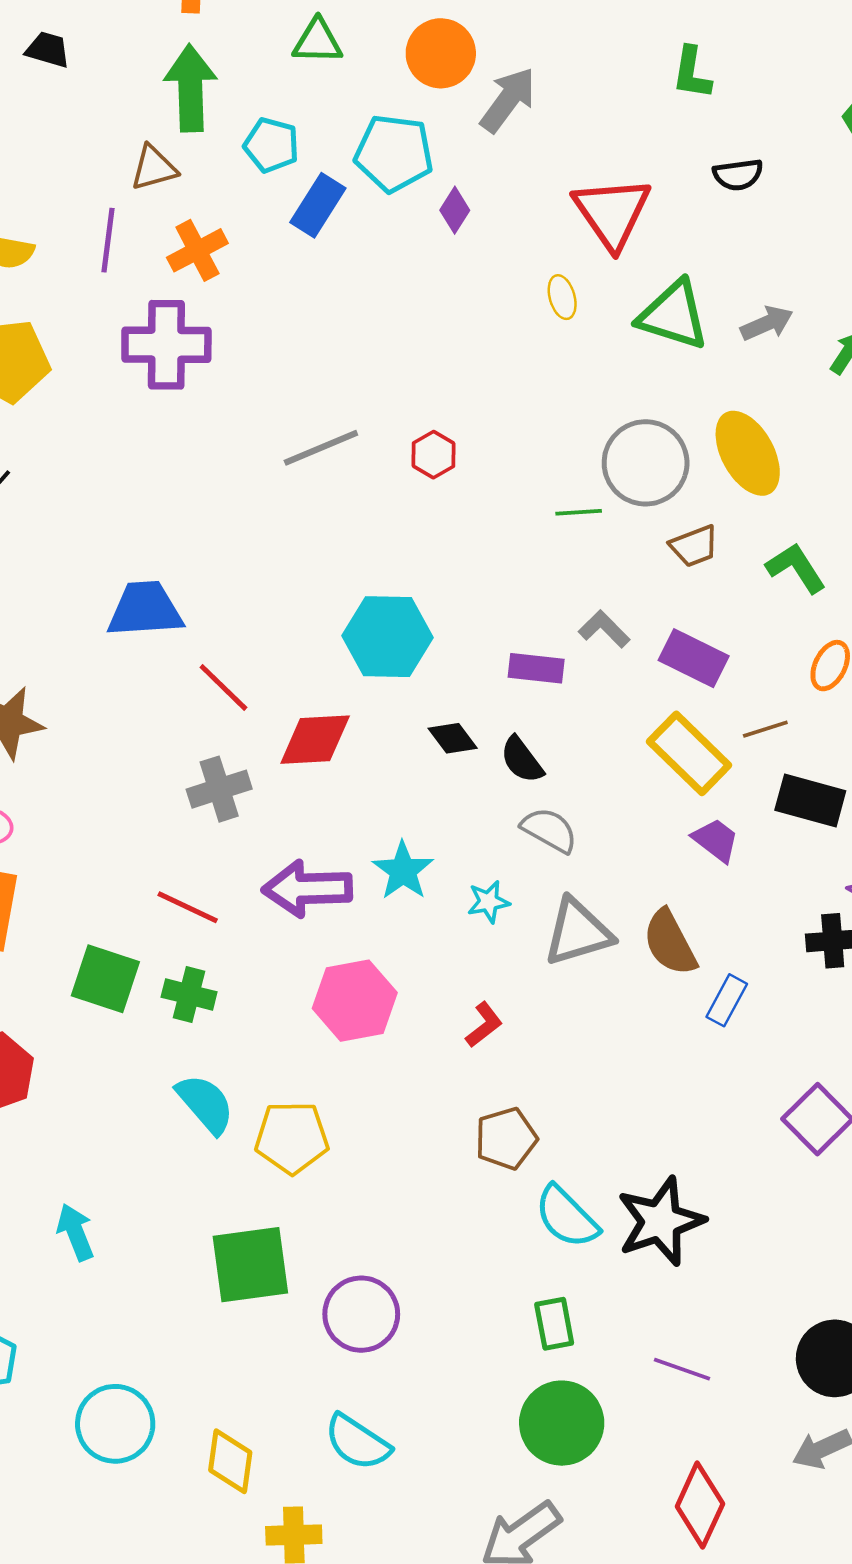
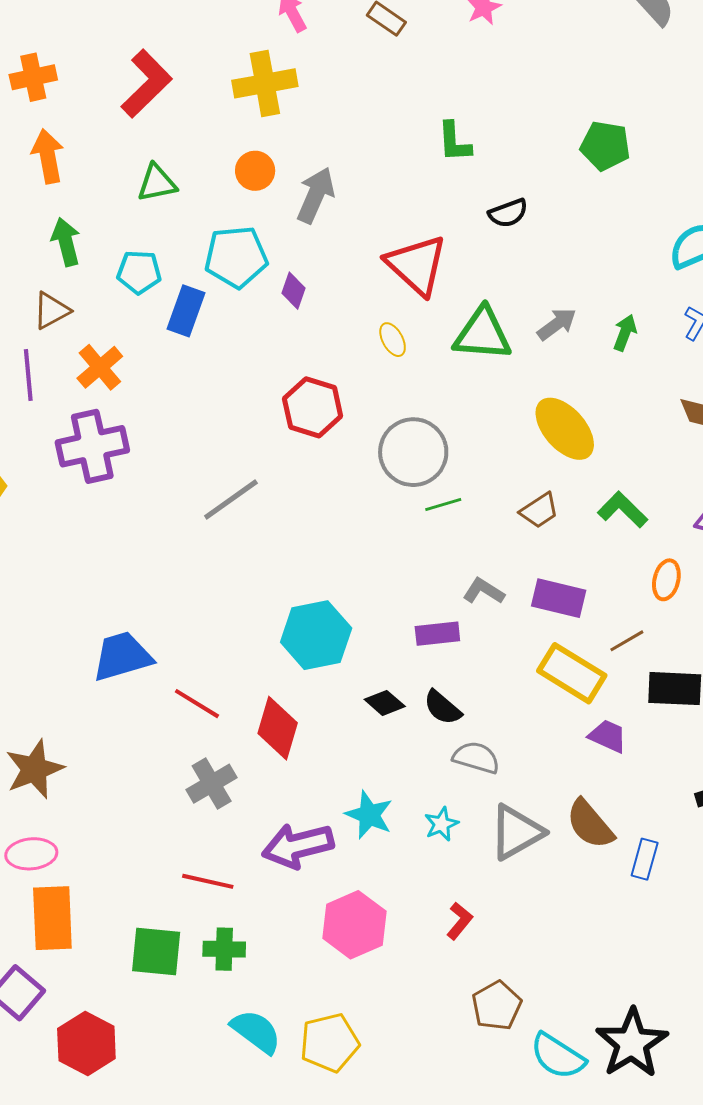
orange circle: (441, 53) -> (255, 171), size x0.7
green arrow: (190, 88) -> (66, 242), size x0.7
red hexagon: (434, 455) -> (313, 407), moved, size x1.6
gray circle: (646, 463) -> (413, 452), moved
red diamond: (315, 740) -> (278, 728), turned -58

